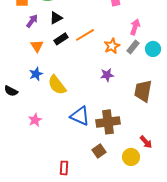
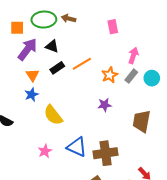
black triangle: (56, 18) -> (52, 46), turned 48
purple arrow: (32, 21) -> (27, 49), size x1.6
blue star: (36, 74) -> (32, 95), moved
pink star: (35, 120) -> (45, 151), moved

